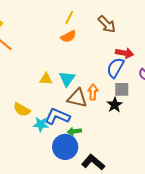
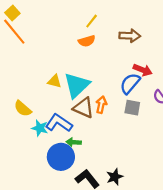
brown arrow: (107, 24) -> (130, 36), turned -54
cyan triangle: (67, 79) -> (77, 85), size x1.5
black star: (115, 105) -> (115, 177), moved

